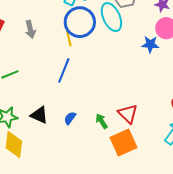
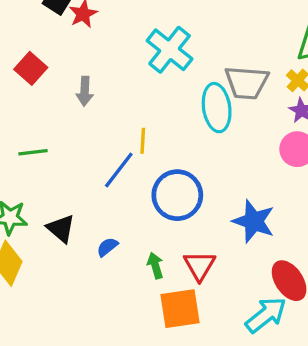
blue circle: (80, 22) -> (177, 195), moved
yellow line: (69, 39) -> (143, 141), moved
blue star: (150, 44) -> (254, 221), moved, size x1.5

